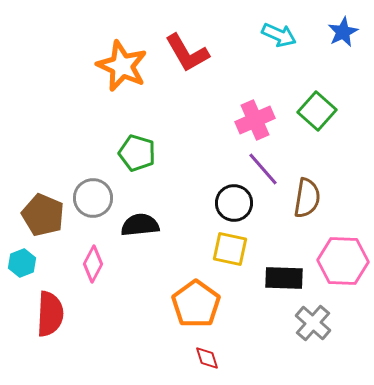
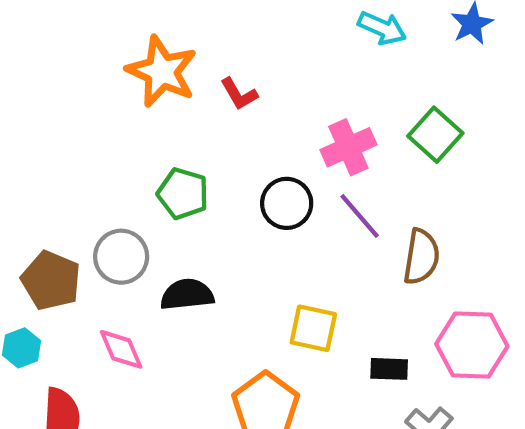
red L-shape: (187, 53) -> (239, 94), moved, size x0.6
black circle: (234, 203) -> (287, 203), moved
pink diamond: (93, 264) -> (121, 349), turned -51
black rectangle: (284, 278) -> (389, 369), size x0.7

